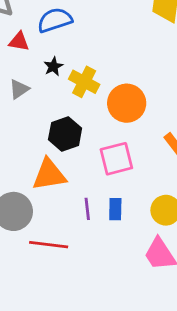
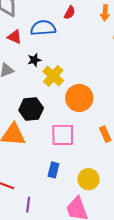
purple line: (87, 209) -> (28, 205), moved

